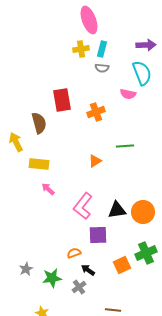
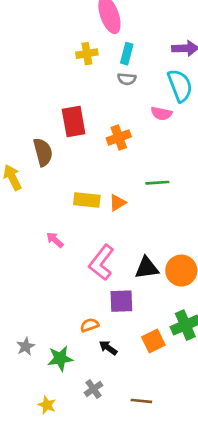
yellow cross: (81, 49) -> (87, 54), moved
yellow rectangle: (39, 164) -> (87, 200), moved
gray cross: (79, 287) -> (93, 389), moved

